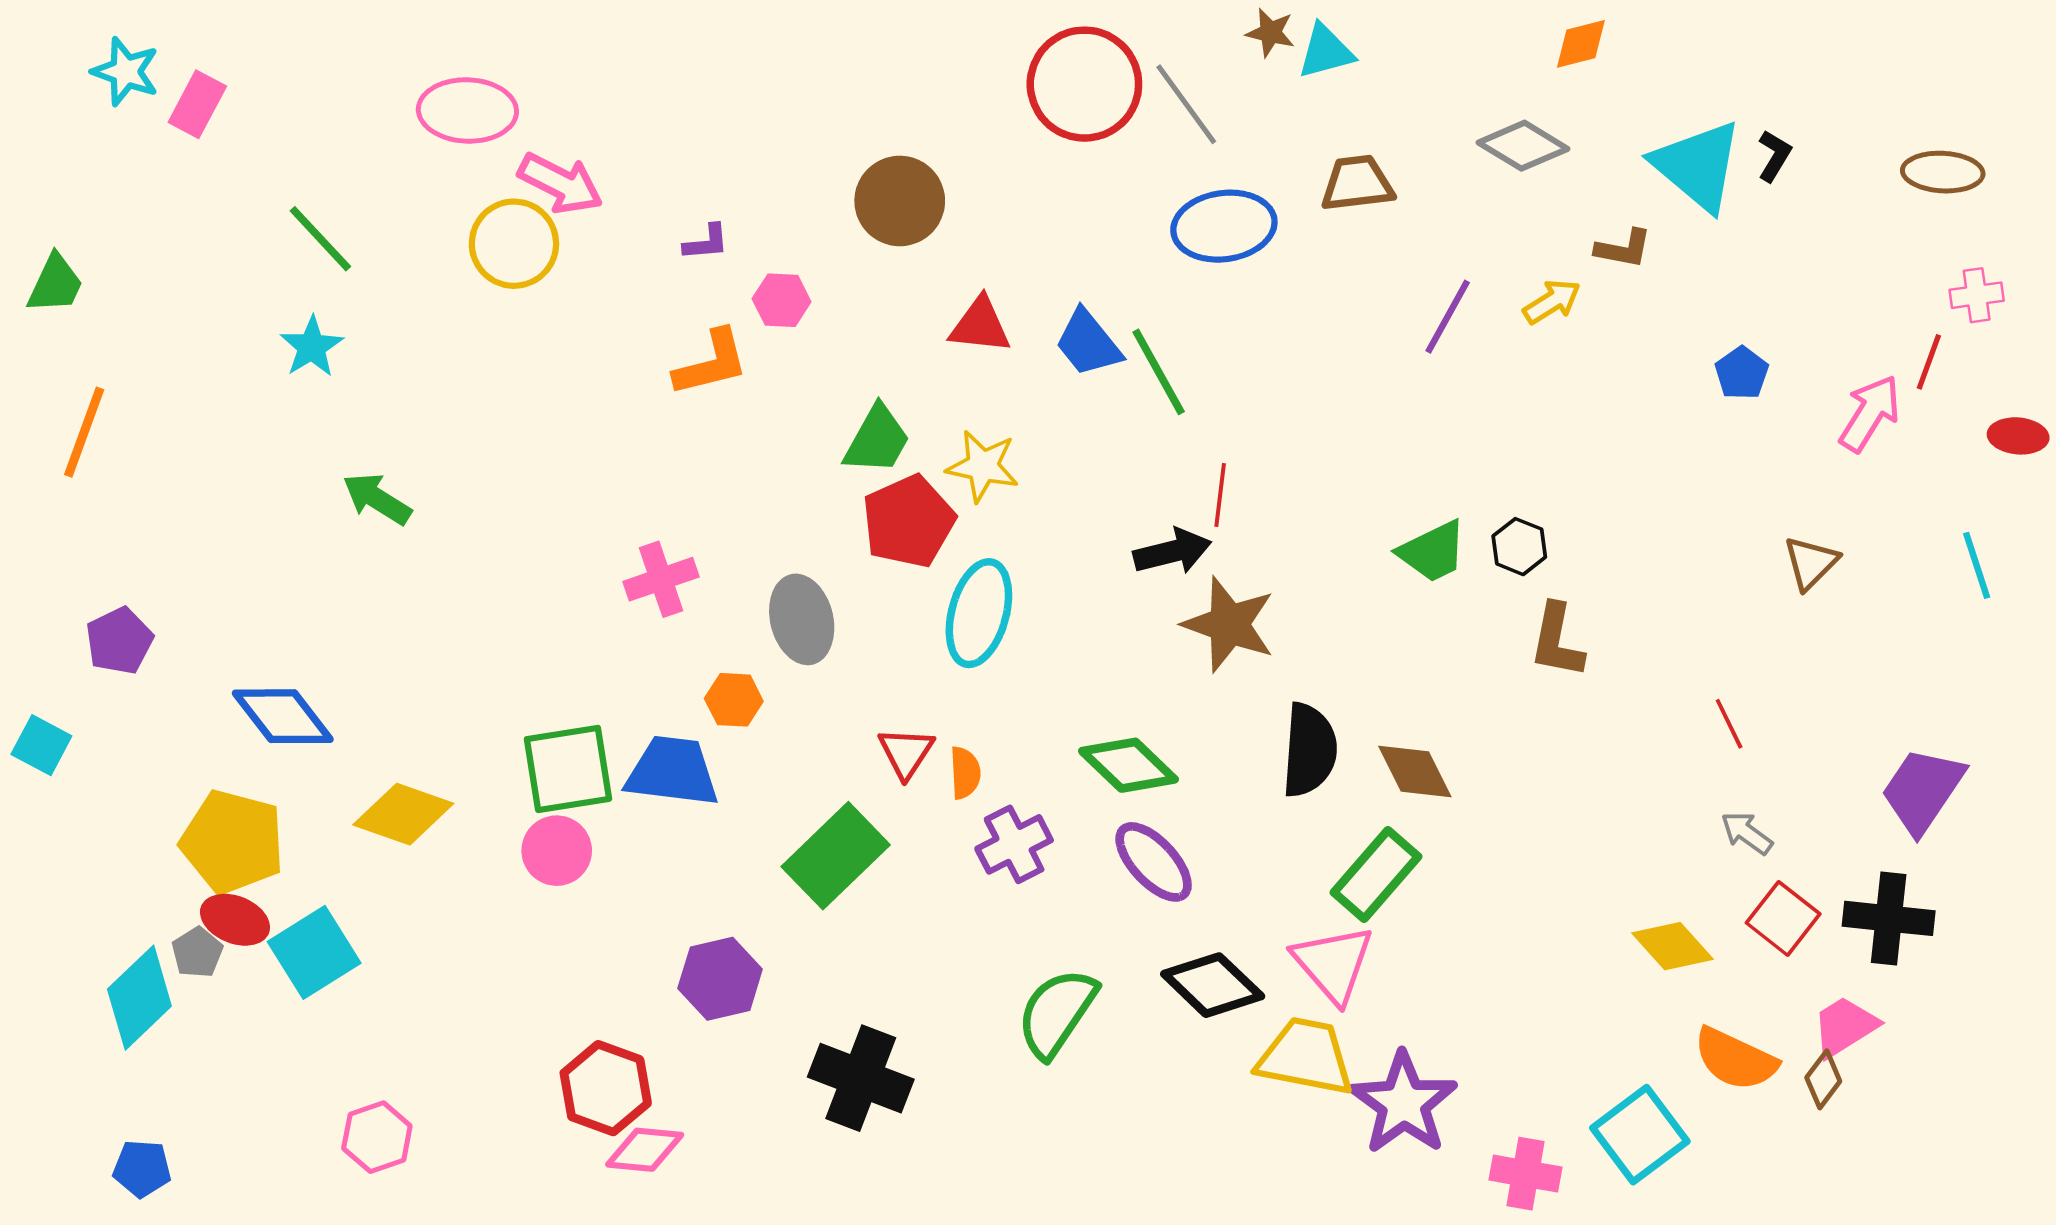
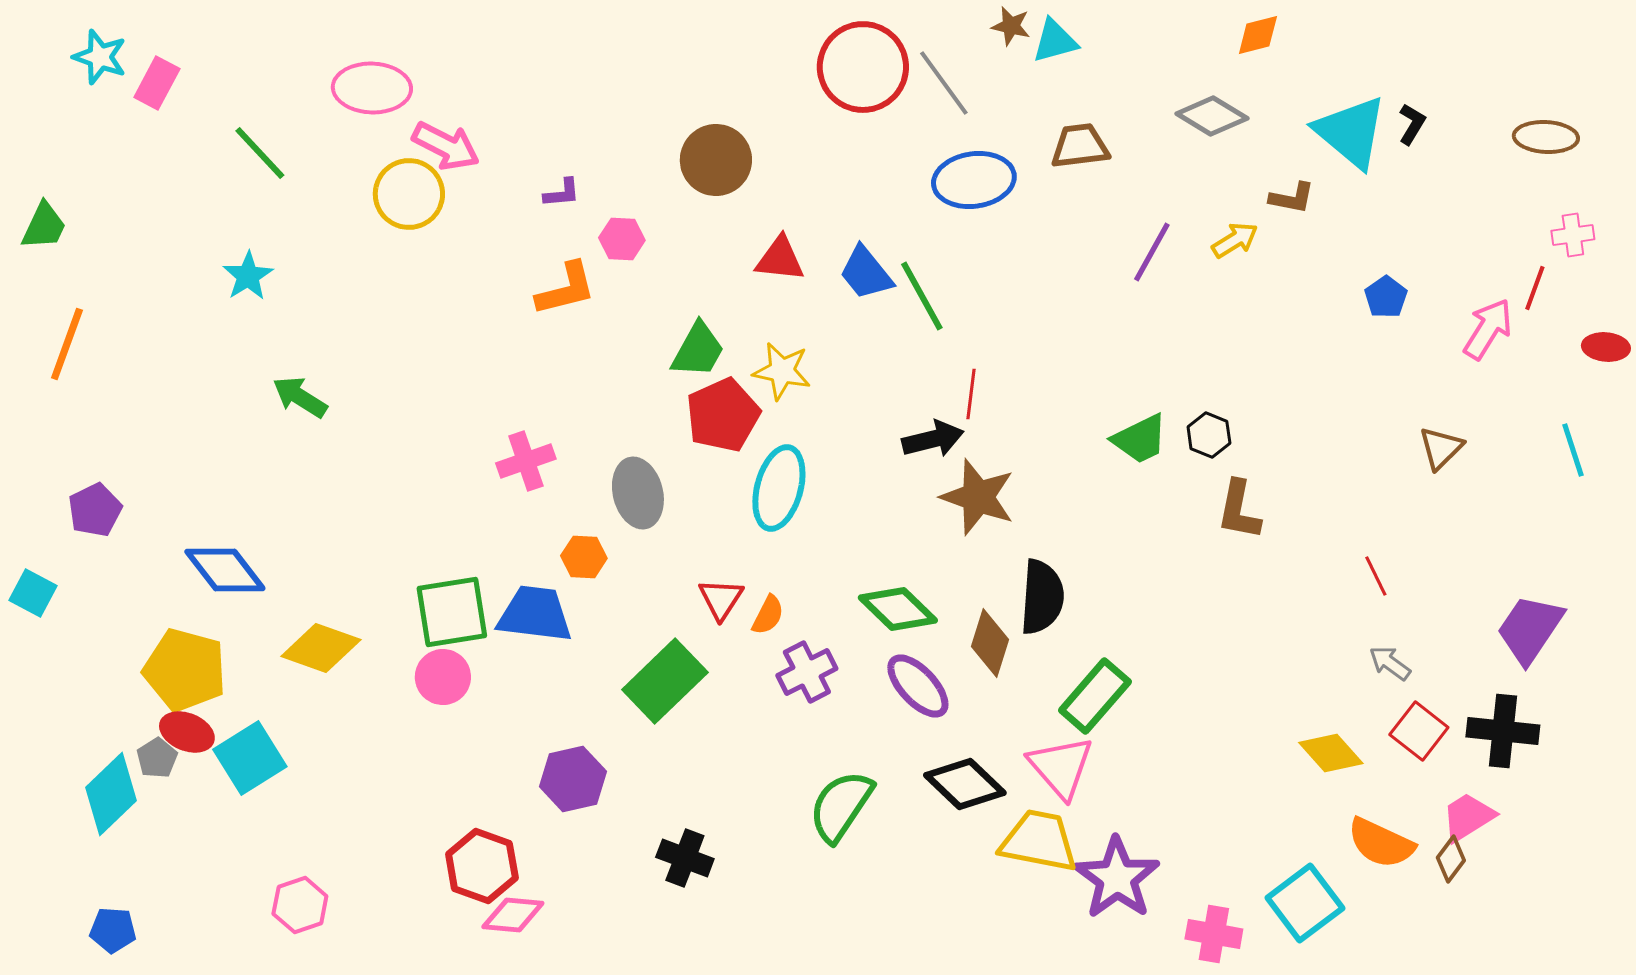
green line: (320, 239) -> (260, 153), moved
brown diamond: (1415, 771) -> (990, 643), moved, turned 44
orange semicircle: (965, 773) -> (768, 615), turned 30
black cross: (861, 1078) -> (685, 858), size x0.7

